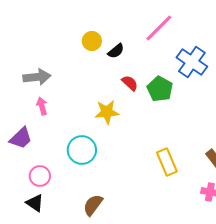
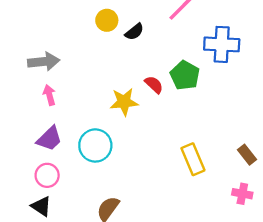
blue cross: (192, 62) -> (222, 44), turned -32
red semicircle: (130, 83) -> (154, 85), moved
purple trapezoid: (21, 138) -> (49, 139), moved

